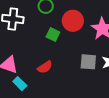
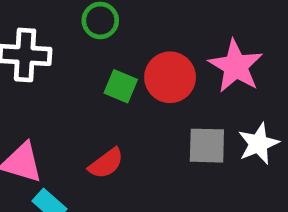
red circle: (73, 21) -> (170, 77), moved

